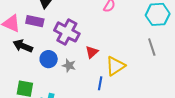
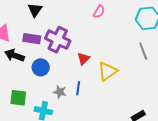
purple rectangle: (35, 21) -> (32, 39), moved
gray star: (69, 66) -> (60, 92), moved
blue line: (100, 83) -> (78, 88), moved

